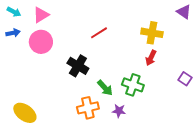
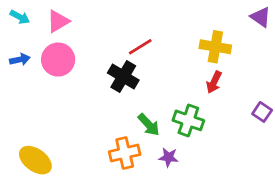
blue arrow: (13, 33) -> (20, 60), moved
black cross: (78, 66) -> (123, 77), moved

